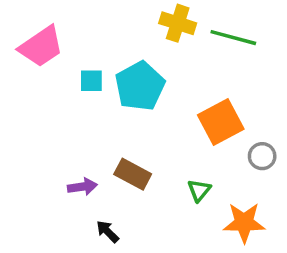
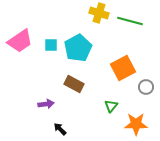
pink trapezoid: (41, 47) -> (20, 41), moved
brown rectangle: (133, 174) -> (74, 84), moved

